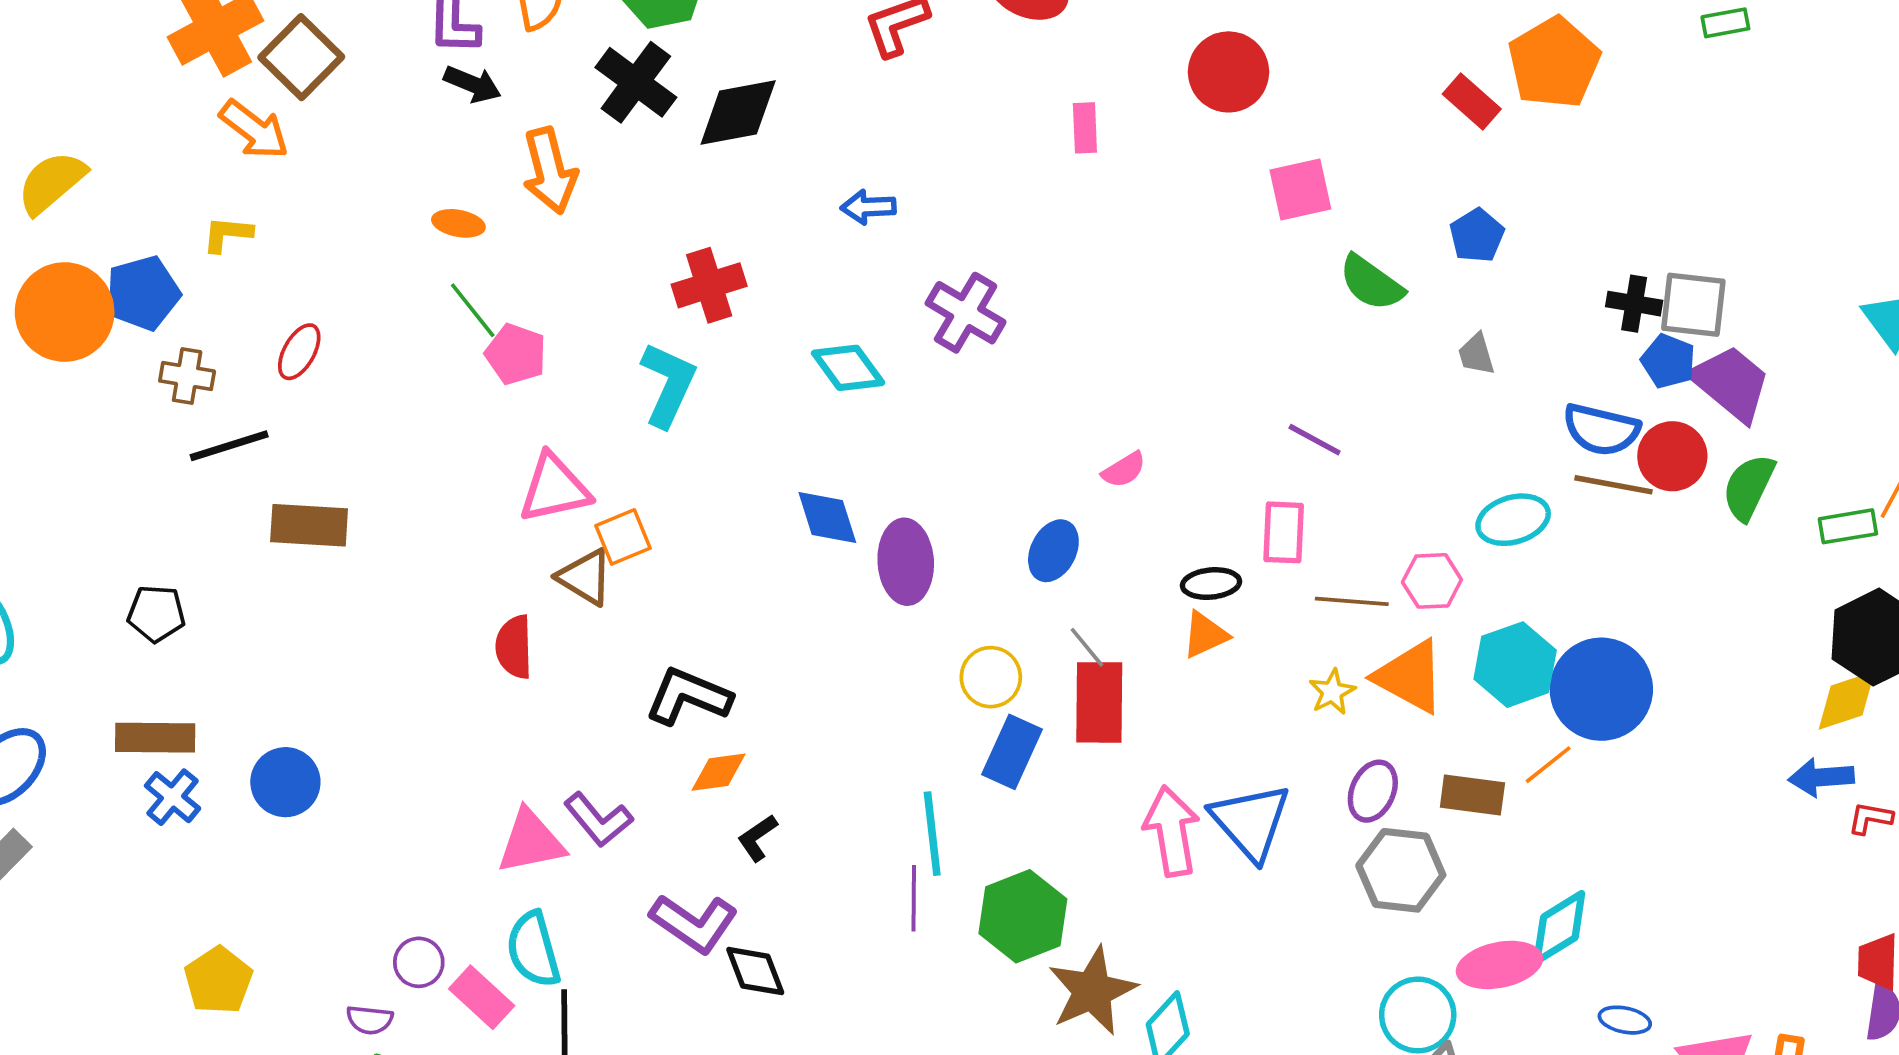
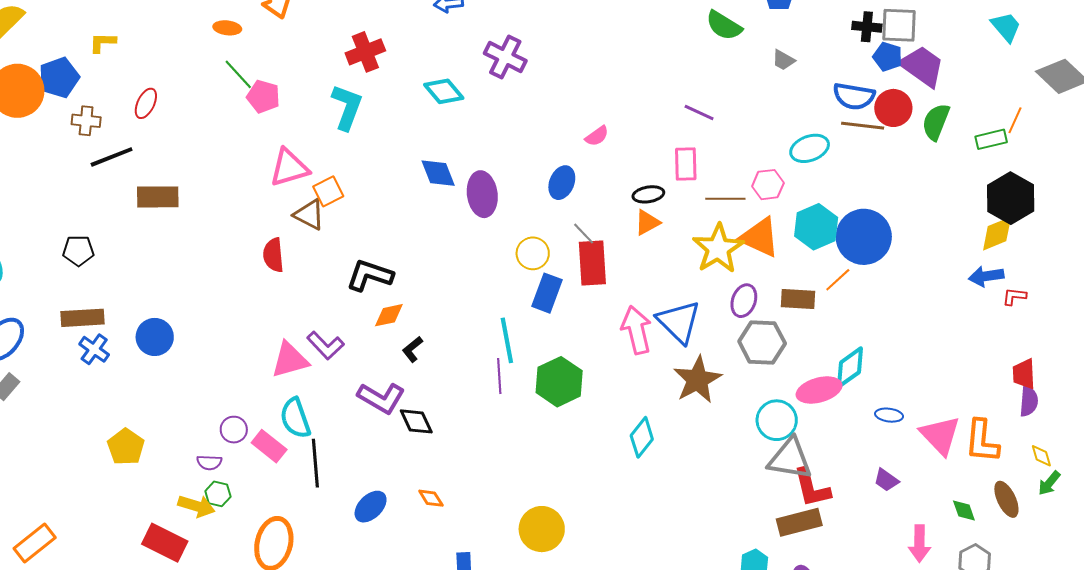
gray trapezoid: (1476, 354) -> (783, 60), turned -40
yellow star: (1332, 692) -> (718, 248), size x2.0
brown star: (1092, 991) -> (697, 380), moved

